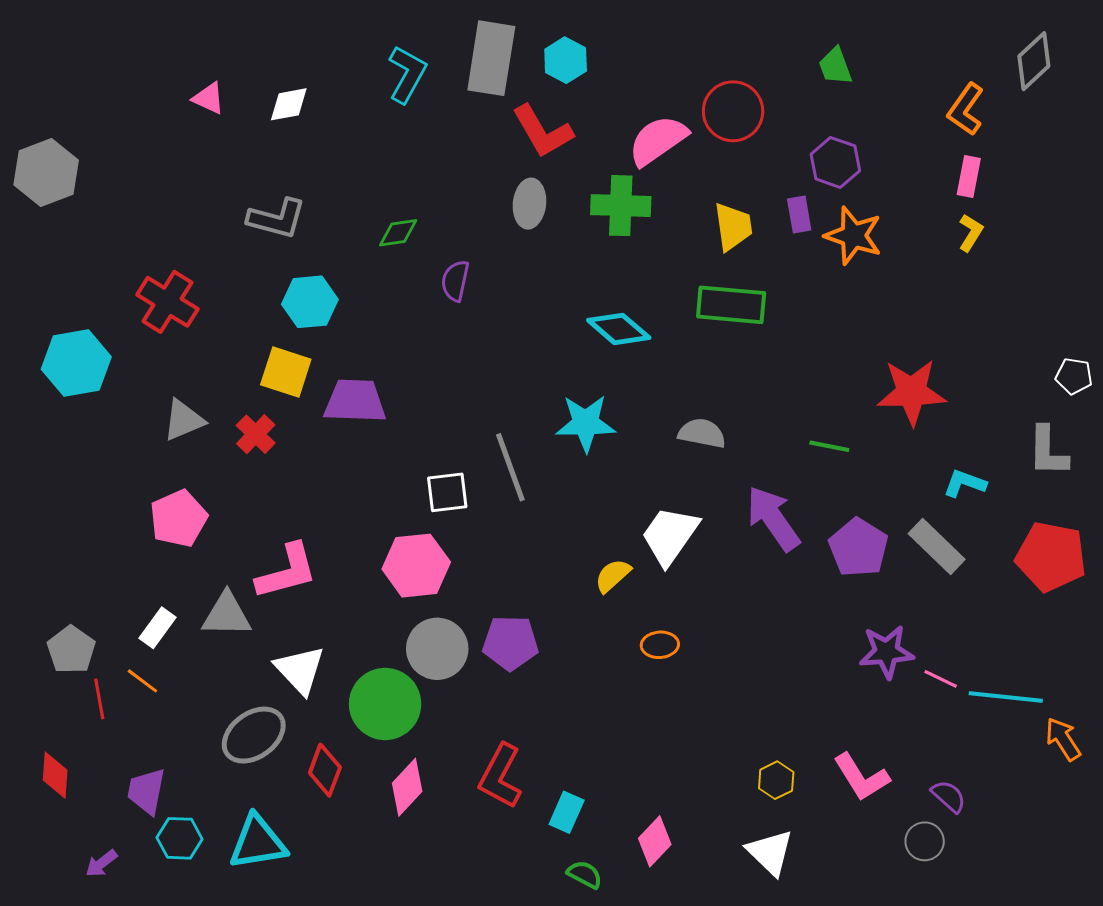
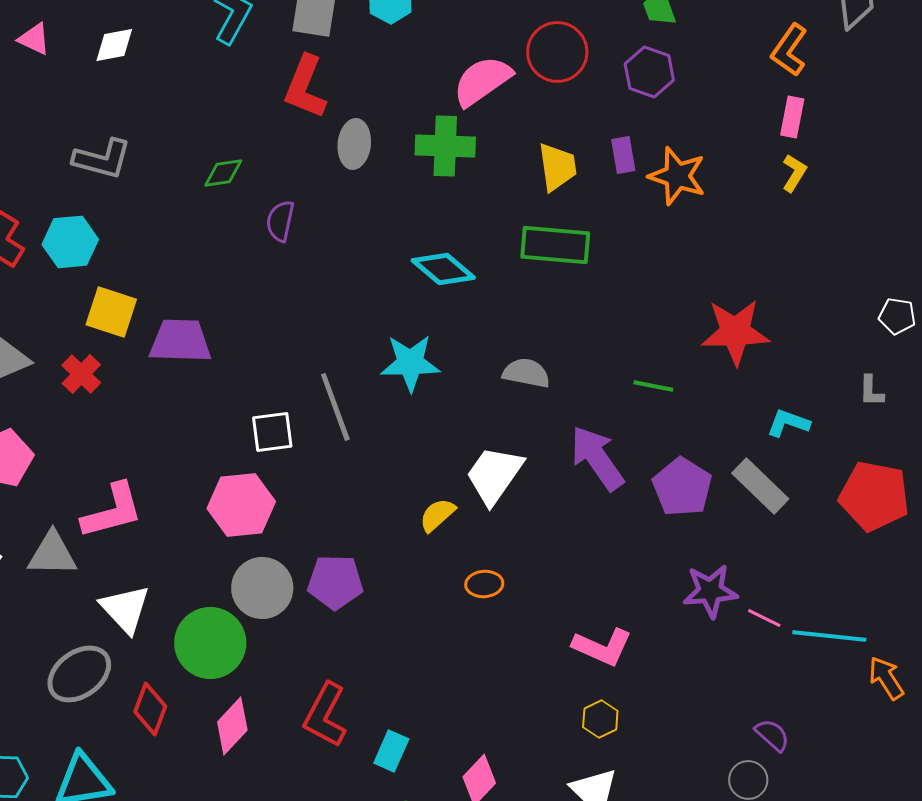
red L-shape: (543, 131) -> (305, 87), moved, turned 52
purple hexagon: (835, 162) -> (649, 72), moved
cyan hexagon: (310, 302) -> (70, 242), moved
gray L-shape: (1048, 451) -> (871, 391), size x0.6
pink L-shape: (861, 777) -> (602, 647), moved, turned -34

